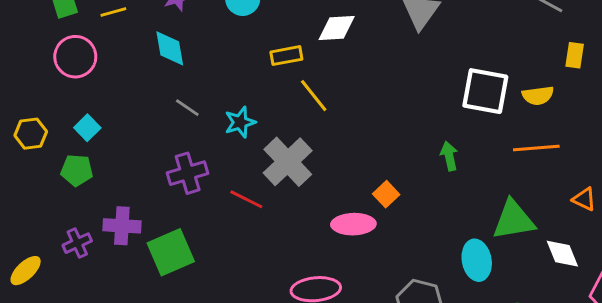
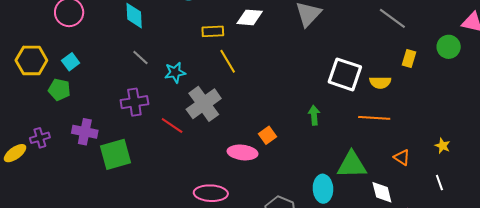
yellow hexagon: (31, 134) -> (31, 60), size x1.4
purple cross: (77, 243) -> (40, 138), moved

